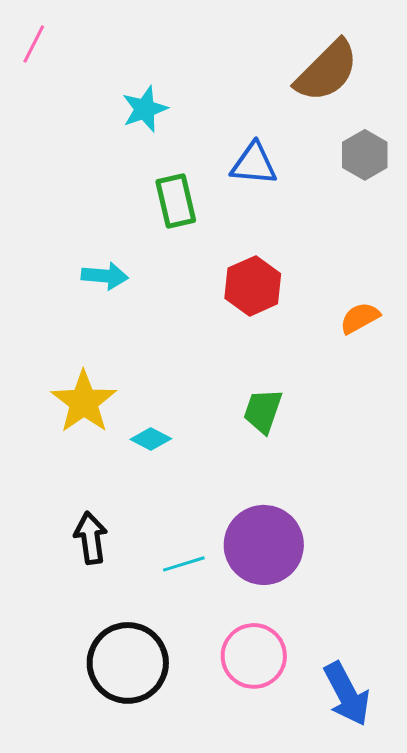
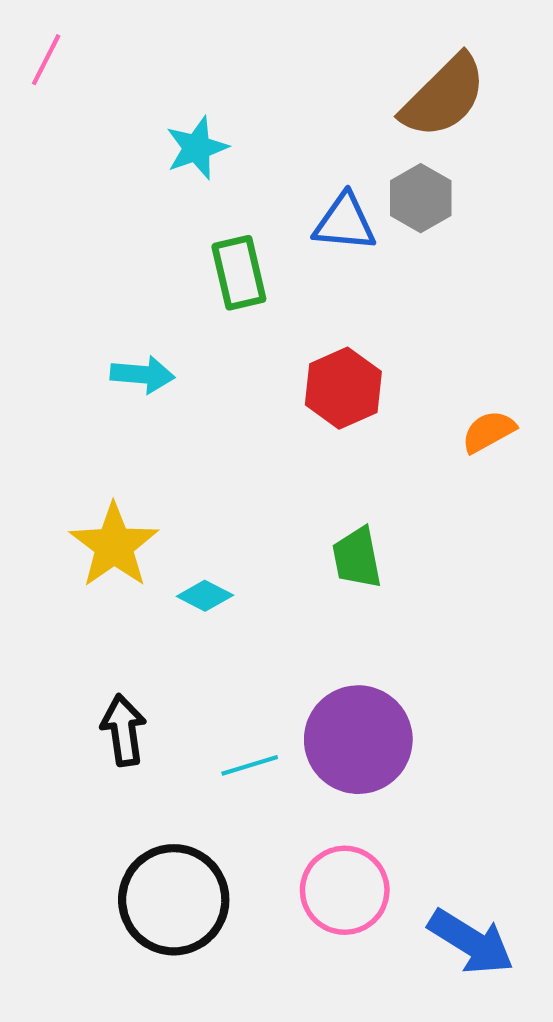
gray hexagon: (365, 155) -> (421, 198), moved
green trapezoid: (263, 411) -> (357, 558), turned -30
blue arrow: (347, 694) -> (471, 942), turned -30

